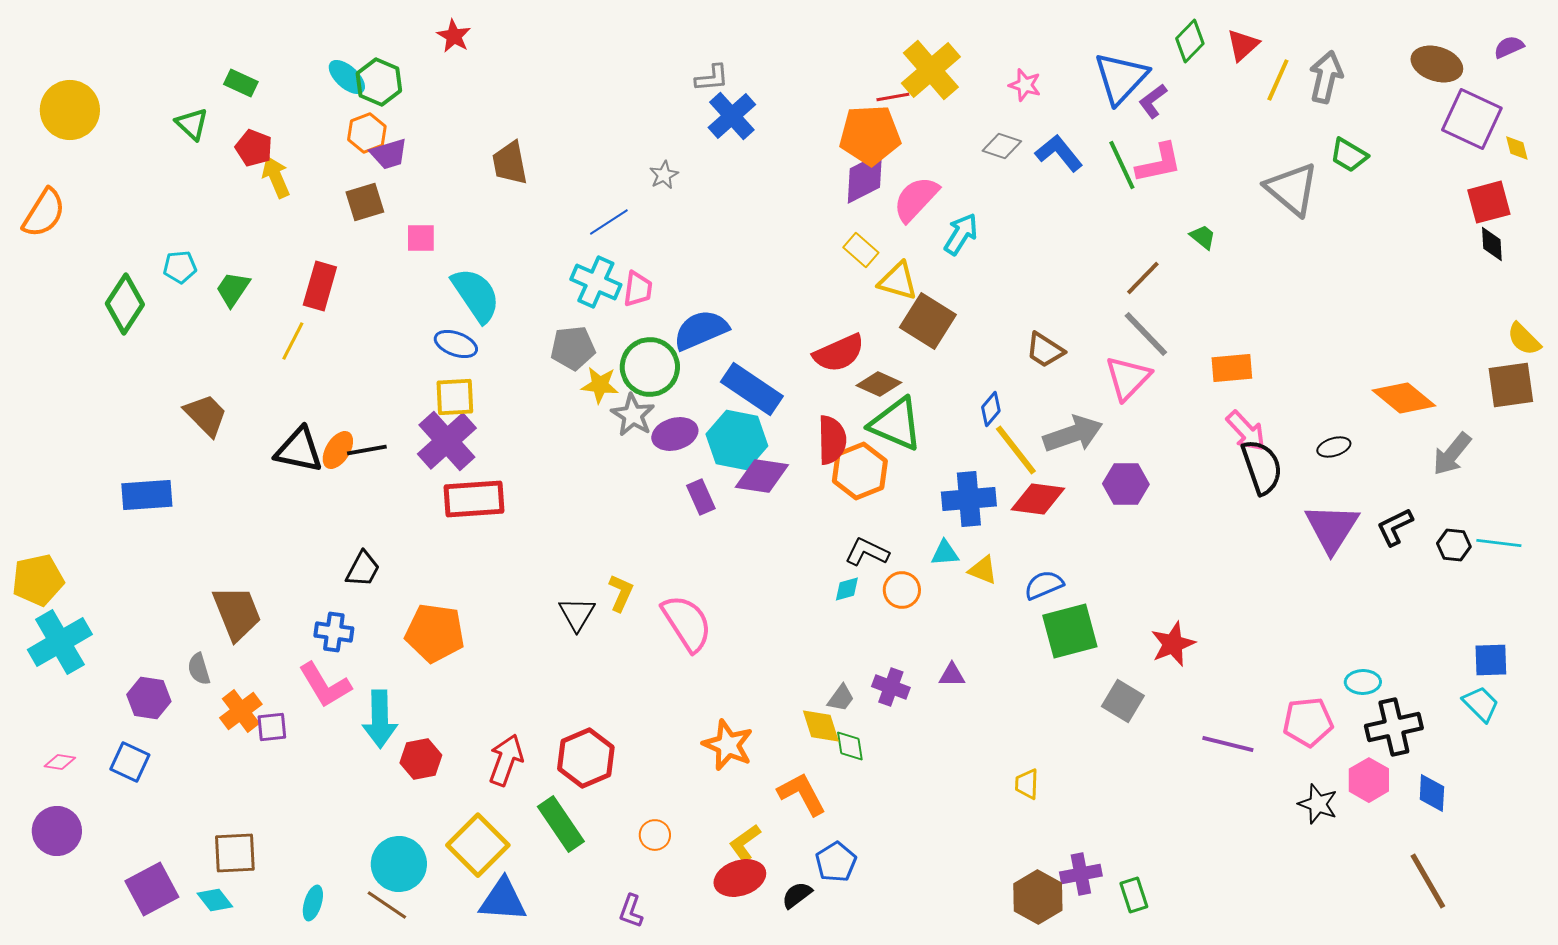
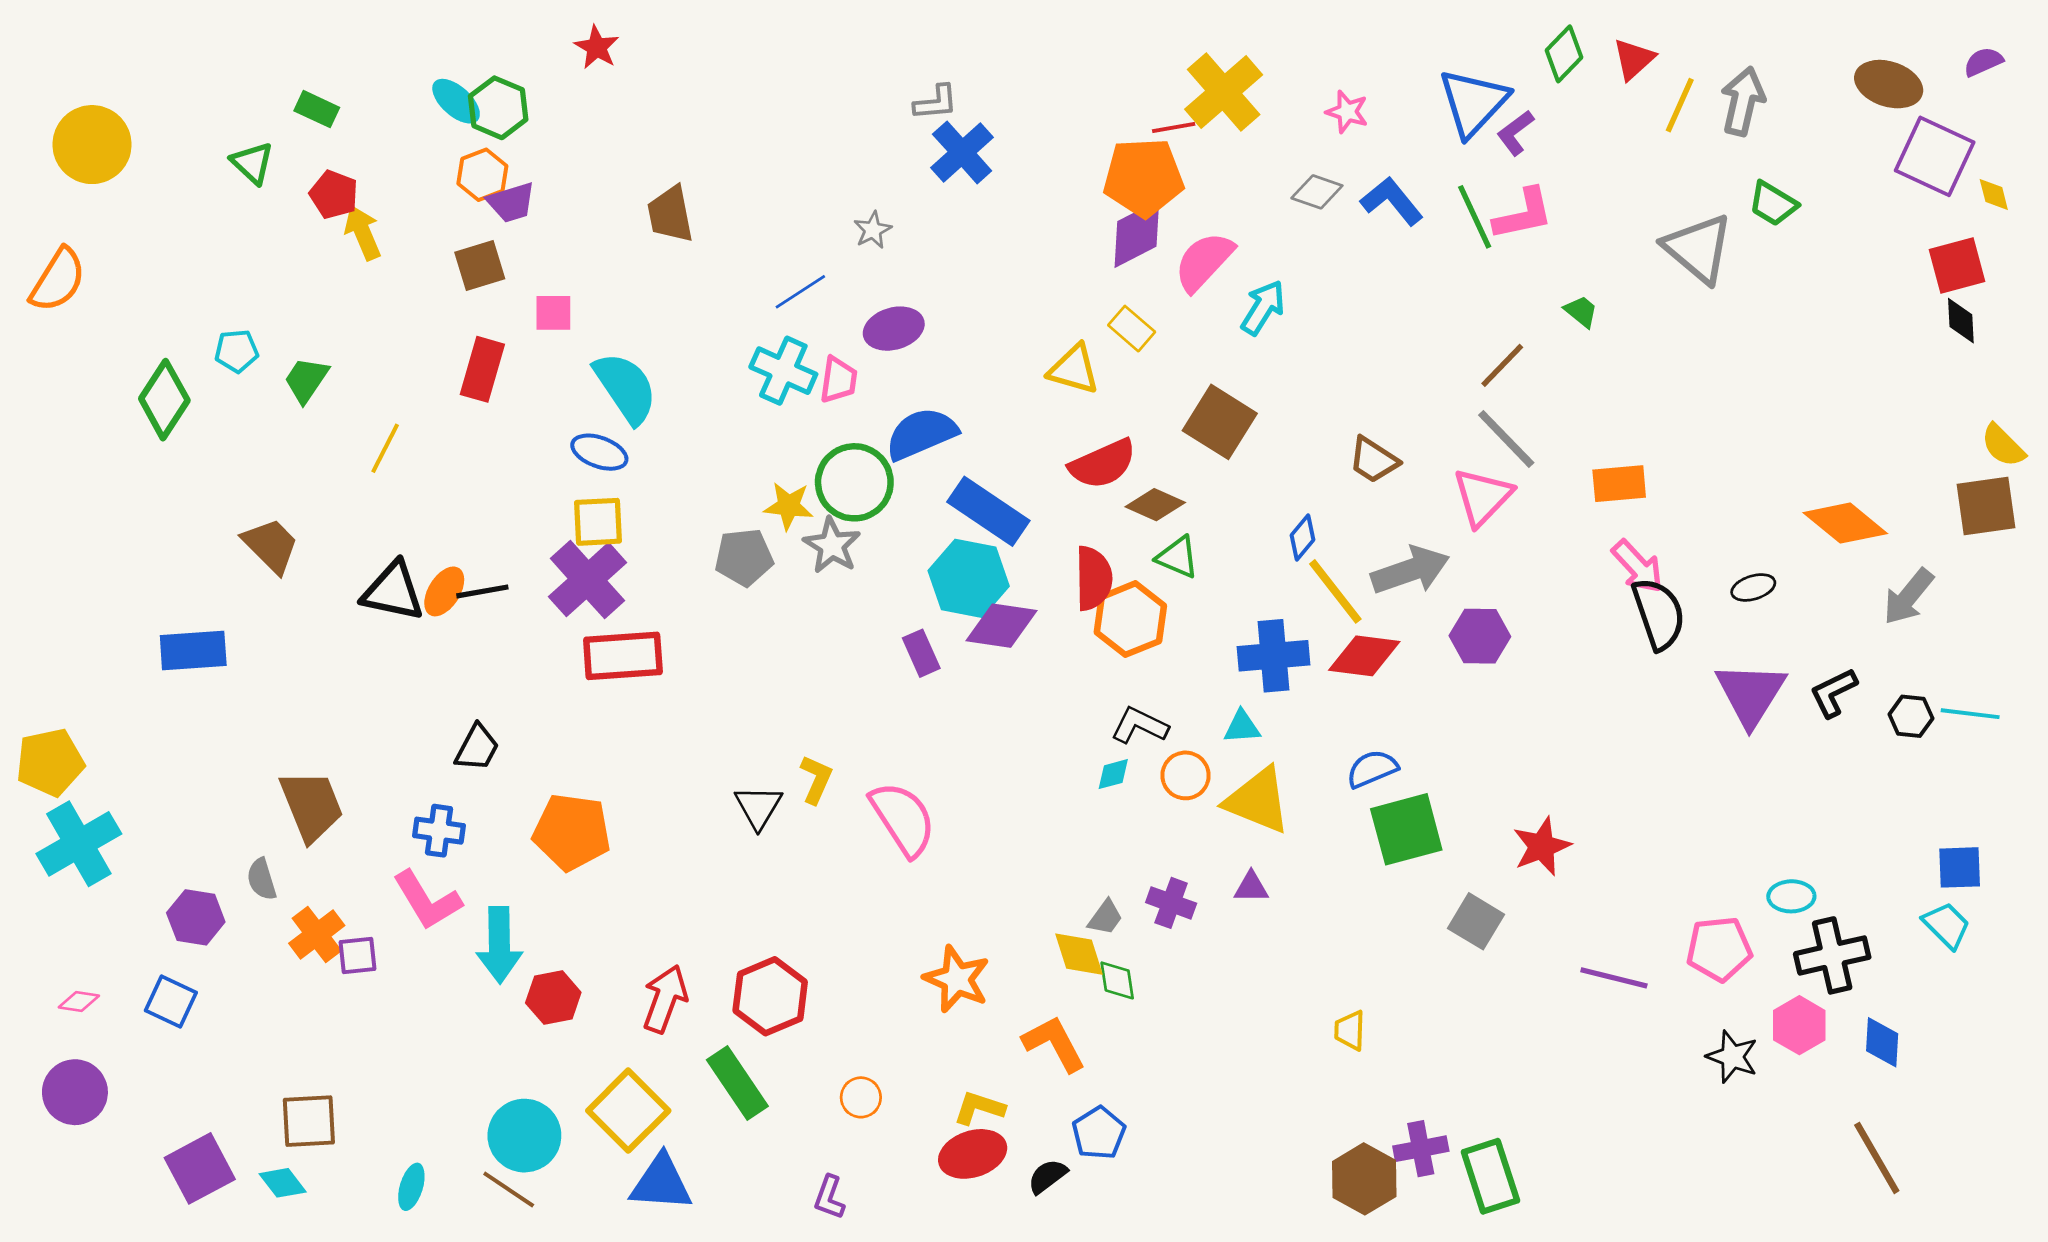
yellow triangle: (898, 281) -> (1074, 369), moved
red rectangle: (320, 286) -> (482, 369), moved
gray pentagon: (573, 348) -> (744, 557), moved
green triangle: (896, 424) -> (1178, 557), size x0.6
purple ellipse: (675, 434) -> (894, 329), moved
yellow triangle: (983, 570) -> (1258, 800), moved, size x1.8
yellow L-shape: (745, 843) -> (979, 1108), turned 54
green rectangle: (1134, 895) -> (1490, 1176), size x1.6

